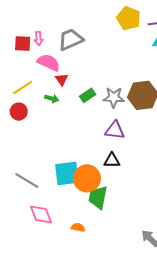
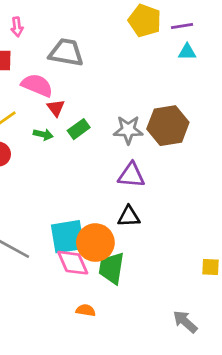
pink arrow: (39, 38) -> (17, 27), moved
gray trapezoid: (71, 39) -> (66, 52), turned 36
green rectangle: (88, 95) -> (79, 129), moved
pink diamond: (41, 214) -> (73, 263), moved

